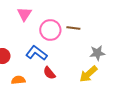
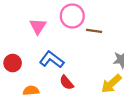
pink triangle: (24, 14) -> (38, 26), moved
pink circle: (50, 30) -> (72, 16), moved

